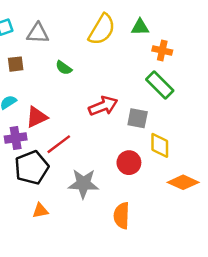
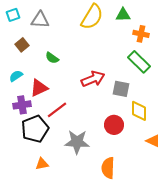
brown square: (16, 64) -> (22, 45), turned -32
green semicircle: (64, 68) -> (52, 58), moved

